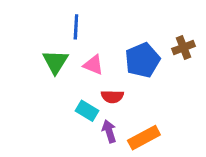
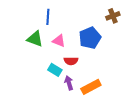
brown cross: (184, 47) -> (113, 16), moved
green triangle: (55, 62) -> (35, 39), turned -42

